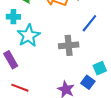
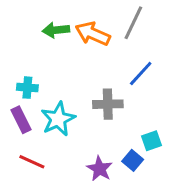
cyan cross: (13, 17) -> (27, 88), moved
cyan star: (29, 36) -> (58, 119), moved

